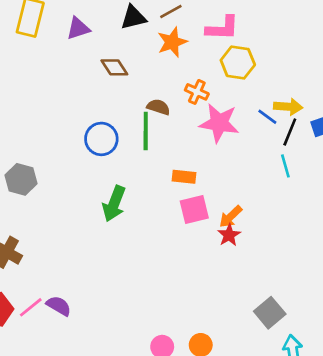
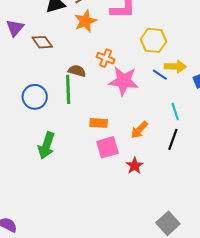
purple triangle: (78, 28) -> (15, 28), moved, turned -30
yellow hexagon: (238, 63) -> (154, 40), moved
black line: (290, 132) -> (173, 139), moved
orange arrow: (231, 217) -> (139, 130), moved

